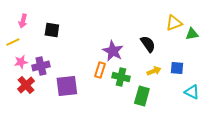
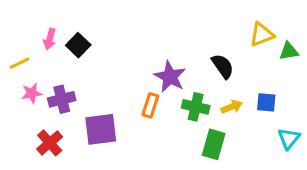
pink arrow: (23, 21) -> (50, 39), moved
black square: (52, 30) -> (78, 45), turned 35
green cross: (121, 77) -> (196, 107), moved
red cross: (26, 85) -> (50, 143), moved
cyan triangle: (192, 92) -> (289, 138), turned 42

